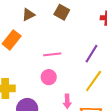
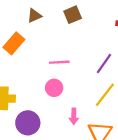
brown square: (62, 12) -> (73, 15), turned 35

